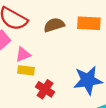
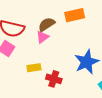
pink triangle: (23, 54) -> (42, 37), moved

